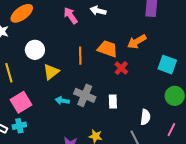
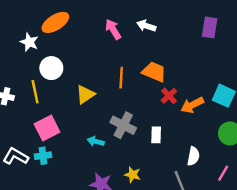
orange arrow: (137, 42) -> (192, 105), moved
white circle: (35, 50) -> (51, 68), moved
cyan arrow: (62, 101) -> (96, 141), moved

